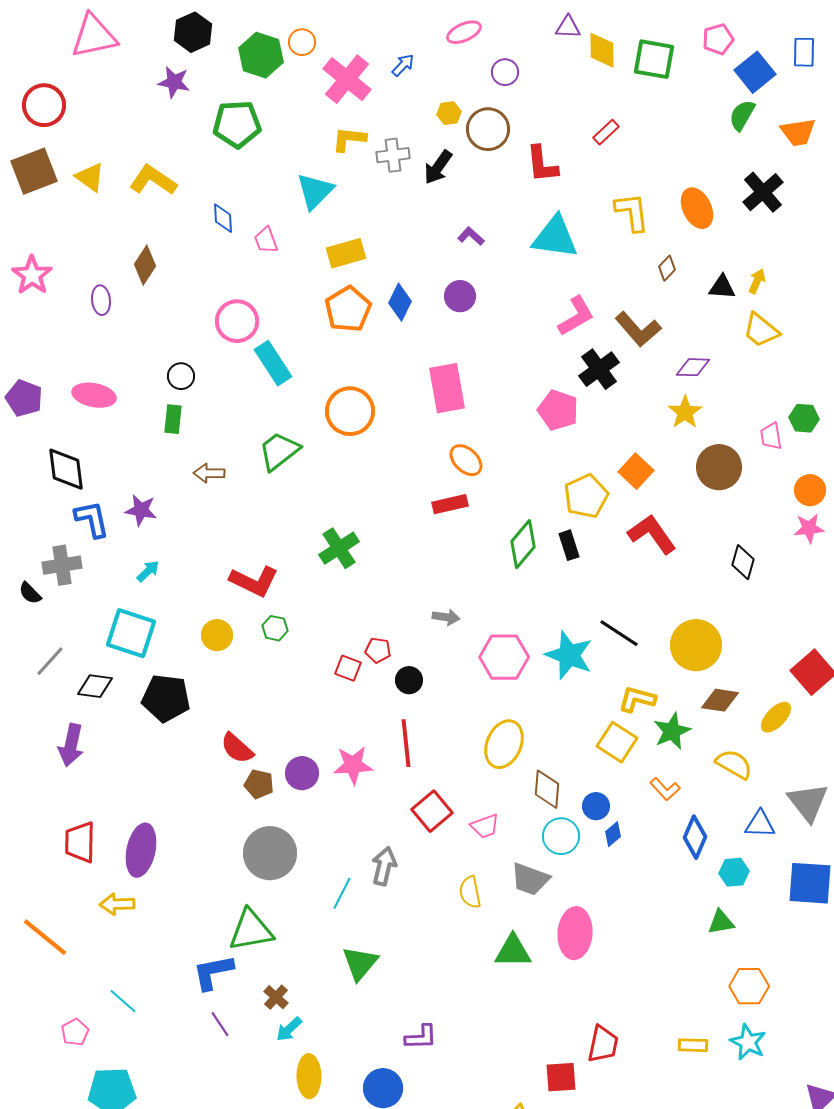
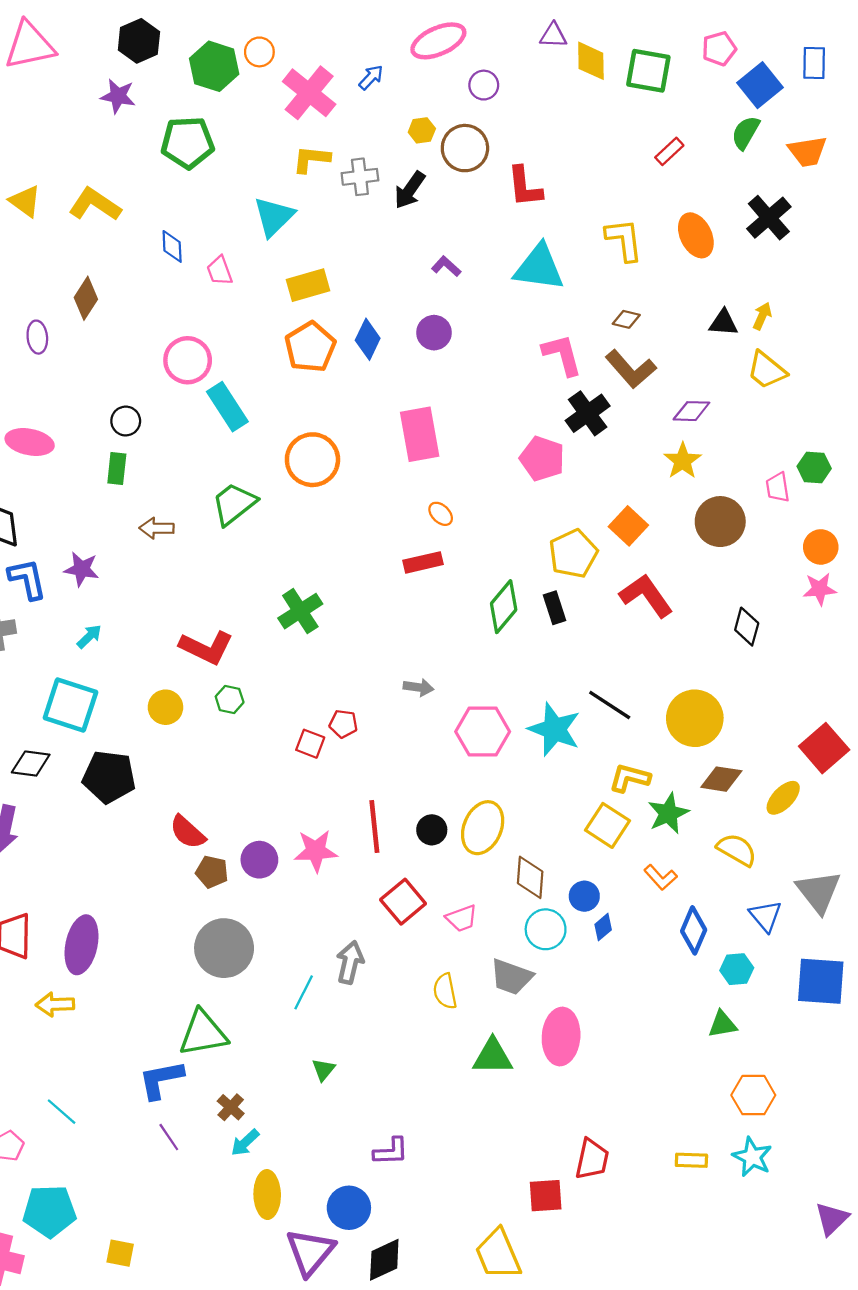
pink ellipse: (464, 32) -> (438, 41), size x1.4
red rectangle: (606, 132) -> (669, 151), moved
brown diamond: (667, 268) -> (626, 319), moved, turned 60
pink L-shape: (576, 316) -> (562, 355), turned -75
orange ellipse: (466, 460) -> (441, 514), size x0.7
black circle: (409, 680) -> (432, 830), moved
blue triangle: (760, 824) -> (765, 916), turned 48
green triangle: (360, 963) -> (323, 1070), size x0.6

